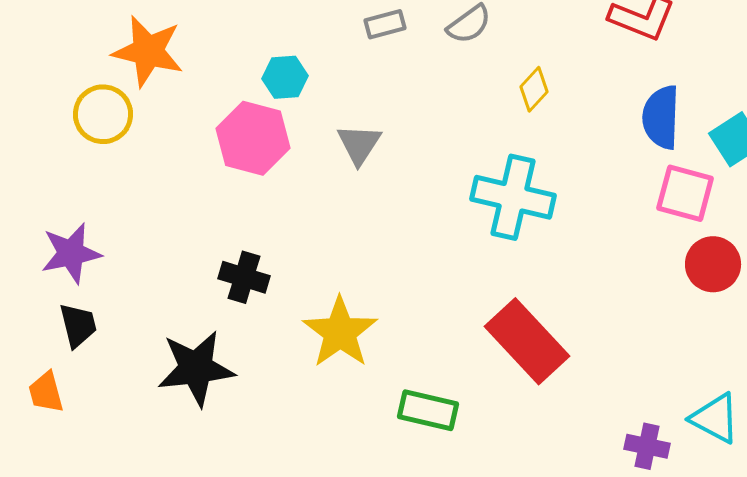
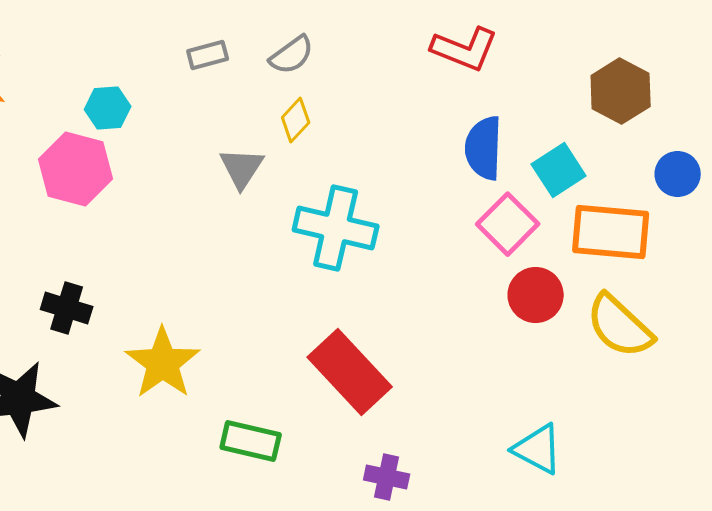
yellow diamond: (534, 89) -> (296, 120), moved
gray triangle: (359, 144) -> (242, 168), moved
pink square: (685, 193) -> (508, 224), turned 30
purple cross: (647, 446) -> (387, 477), moved

